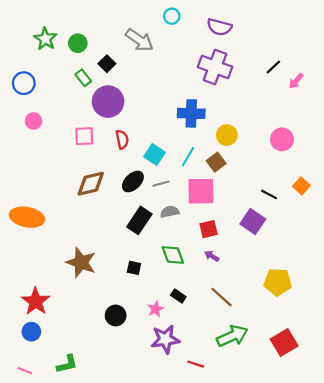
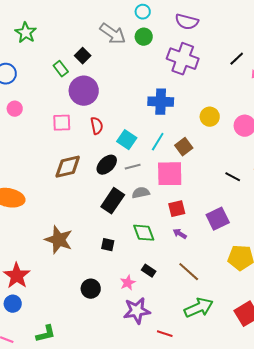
green circle: (78, 43) -> (144, 37), moved
yellow circle: (227, 135) -> (210, 117), moved
purple square: (253, 221) -> (218, 219), moved, turned 30

